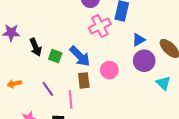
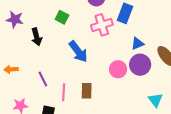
green square: (55, 56) -> (62, 17), moved
pink circle: (109, 70) -> (118, 69), moved
brown rectangle: (84, 80) -> (87, 91), moved
cyan triangle: (163, 83) -> (155, 100), moved

